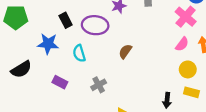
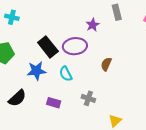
black rectangle: (66, 20) -> (48, 47), size x1.5
gray cross: (99, 85) -> (88, 98), turned -32

